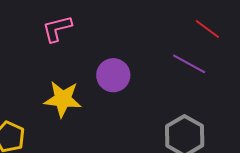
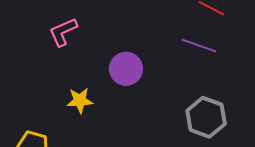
yellow star: (63, 99) -> (80, 100), size x0.7

